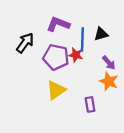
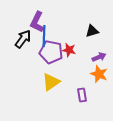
purple L-shape: (58, 24) -> (37, 22), moved, turned -85
blue line: (82, 40) -> (44, 36), moved
purple arrow: (109, 63) -> (99, 57), turned -72

